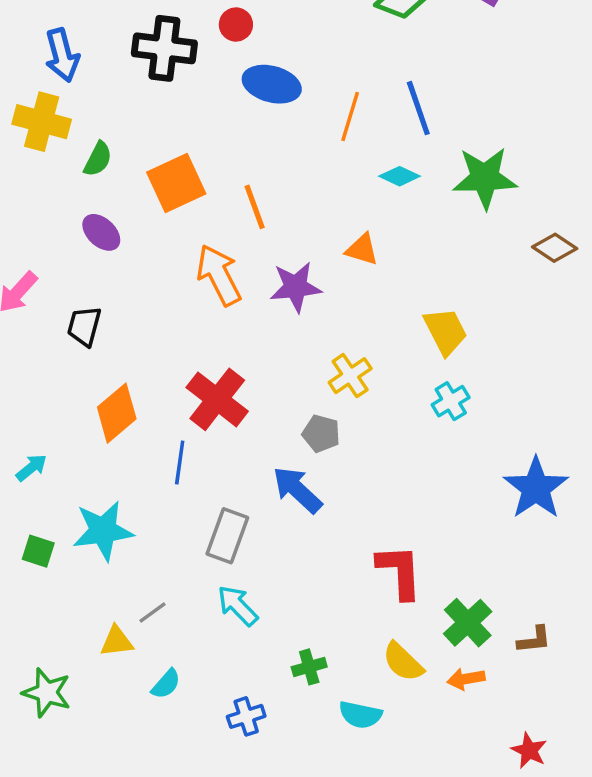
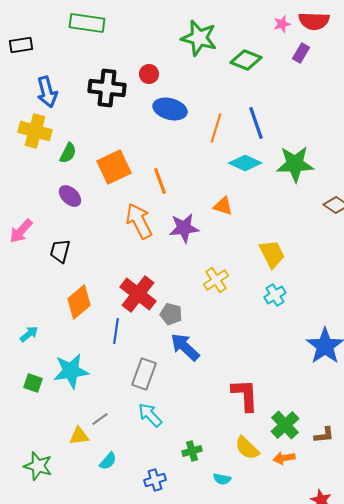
cyan diamond: (400, 176) -> (245, 163), size x1.4
gray pentagon: (321, 434) -> (171, 314), moved
cyan semicircle: (360, 715) -> (222, 479), size x0.7

